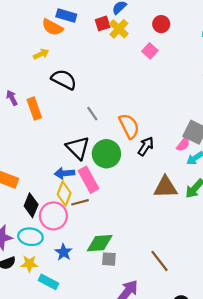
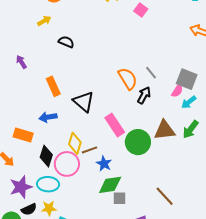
black semicircle: (64, 80) -> (66, 42), size x0.7
orange rectangle: (34, 109) -> (53, 86), moved
gray line: (92, 114) -> (151, 73), moved
green circle: (106, 154) -> (138, 142), moved
blue arrow: (64, 173) -> (48, 117), moved
pink rectangle: (88, 180) -> (115, 125), moved
blue star: (64, 252) -> (104, 164), moved

